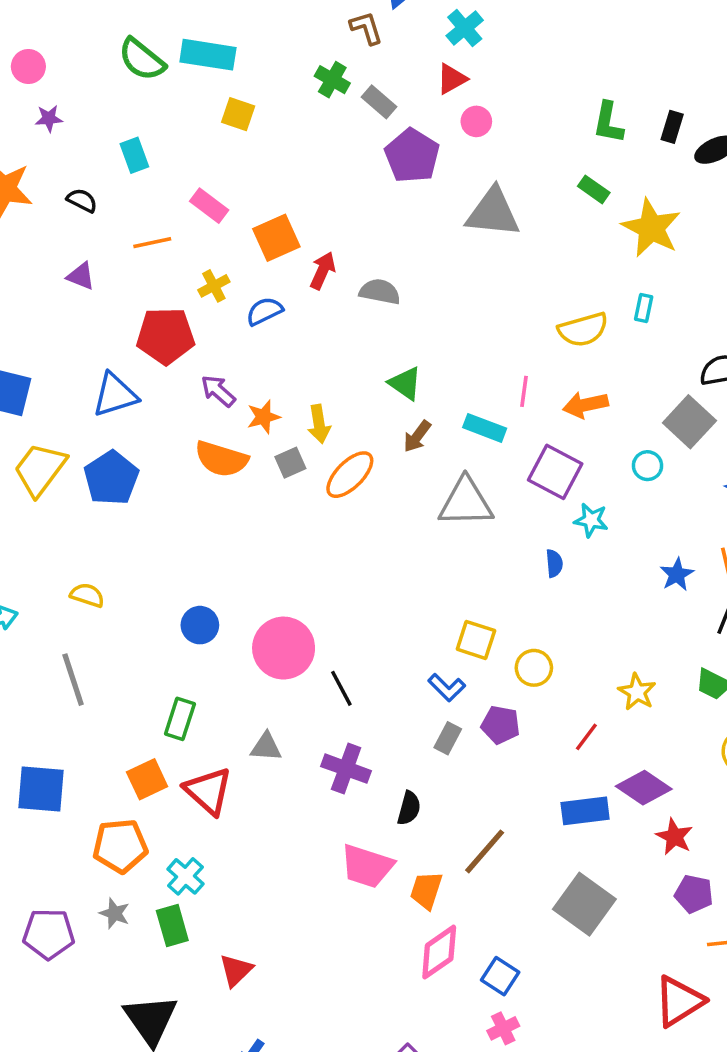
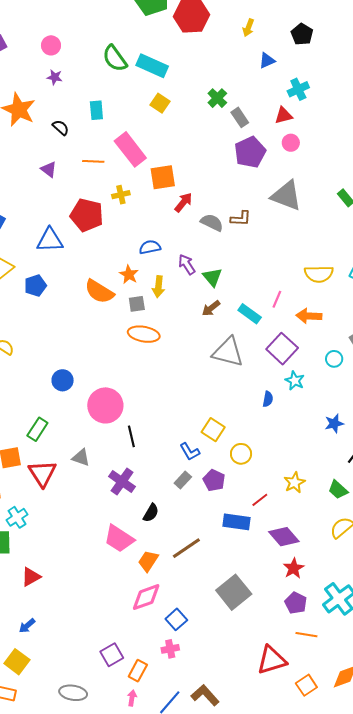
brown L-shape: (366, 28) -> (241, 219), moved, turned 95
pink rectangle: (209, 206) -> (130, 149), size x1.6
blue semicircle: (264, 311) -> (150, 247), moved
purple arrow: (218, 391) -> (187, 264), moved
orange star: (264, 417) -> (129, 274), turned 30
orange ellipse: (350, 475) -> (144, 334), moved, turned 40
blue pentagon: (111, 478) -> (35, 286), size x0.7
blue rectangle: (585, 811) -> (236, 522), moved

